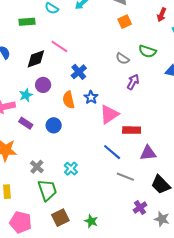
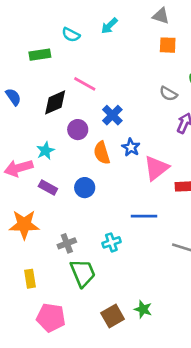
orange square: (125, 22) -> (168, 45), turned 32
purple circle: (43, 85) -> (78, 130), moved
blue line: (112, 152) -> (144, 216), moved, turned -36
gray cross: (37, 167) -> (67, 243), turned 32
cyan cross: (71, 169) -> (111, 242), turned 32
brown square: (60, 218) -> (113, 316), moved

